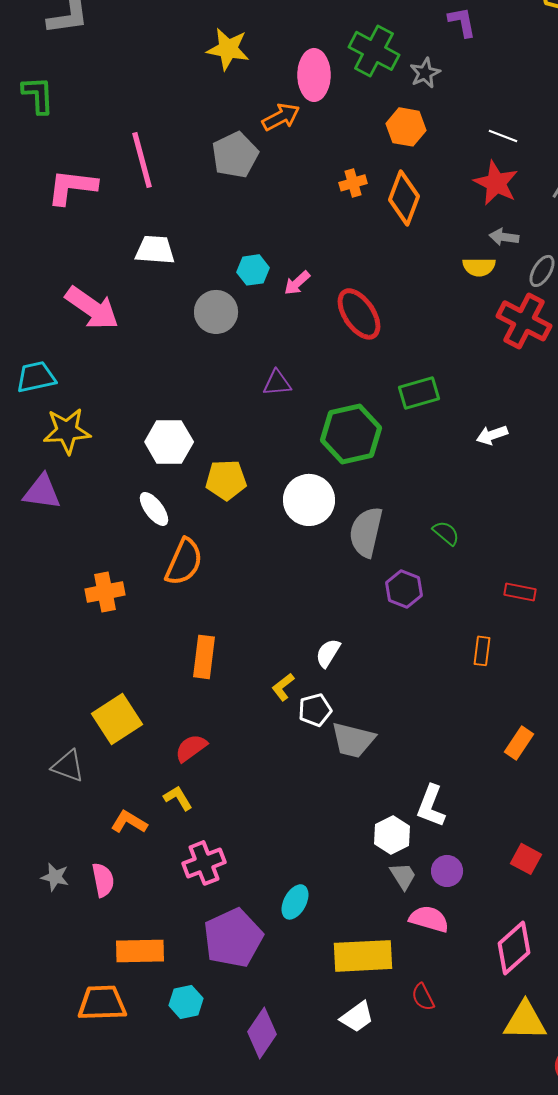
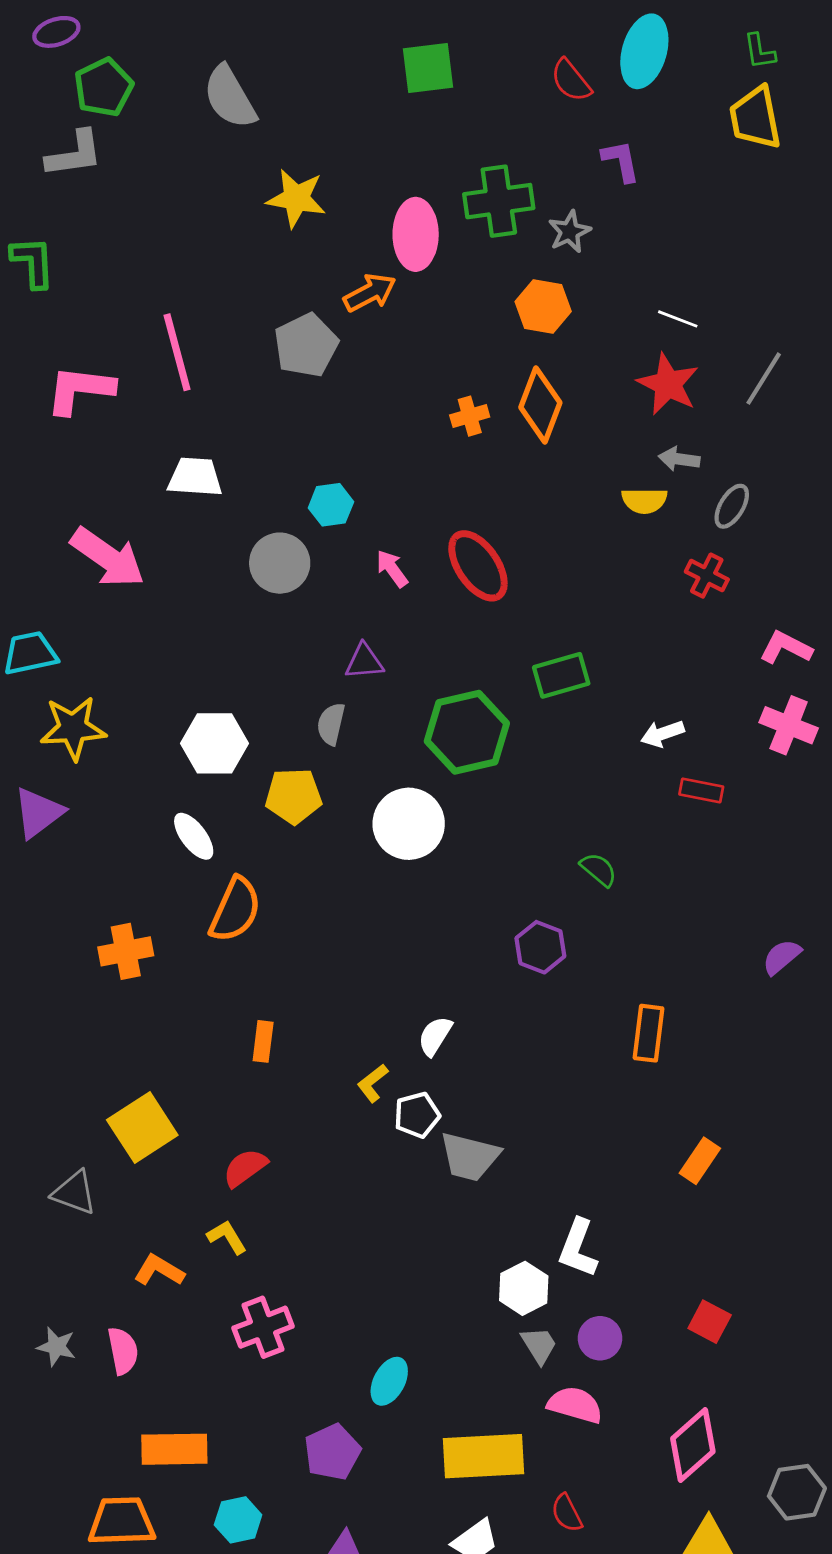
green cross: (374, 51) -> (499, 201), turned -36
orange cross: (353, 183) -> (470, 416), moved
pink arrow: (297, 283) -> (392, 569), moved, turned 96
red cross: (524, 321) -> (707, 576), size x0.6
purple triangle: (42, 492) -> (38, 813), turned -45
gray semicircle: (366, 532) -> (331, 724), moved, size x0.6
red rectangle: (520, 592) -> (701, 790), moved
orange rectangle: (482, 651) -> (649, 1033), size x1.4
orange rectangle: (204, 657) -> (263, 1041), size x0.7
purple pentagon: (233, 938) -> (332, 1452), moved, size x0.7

